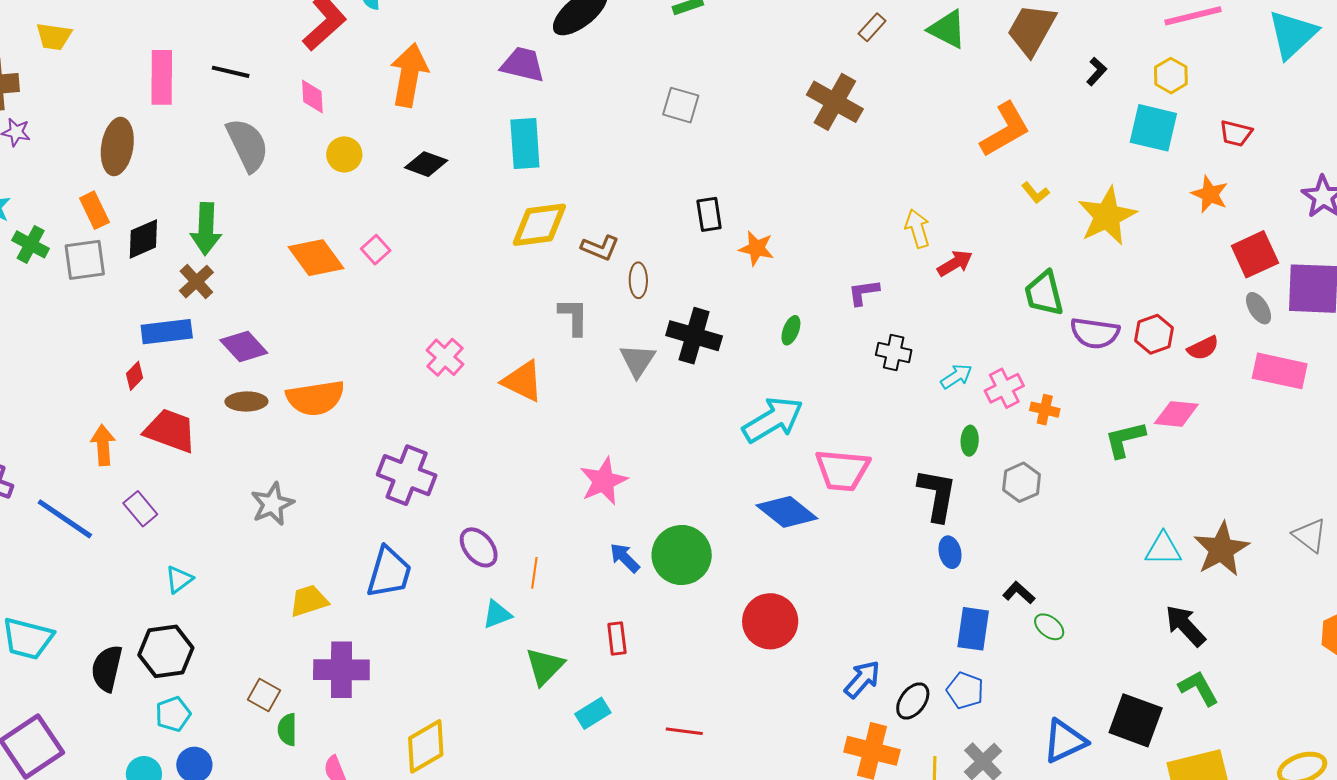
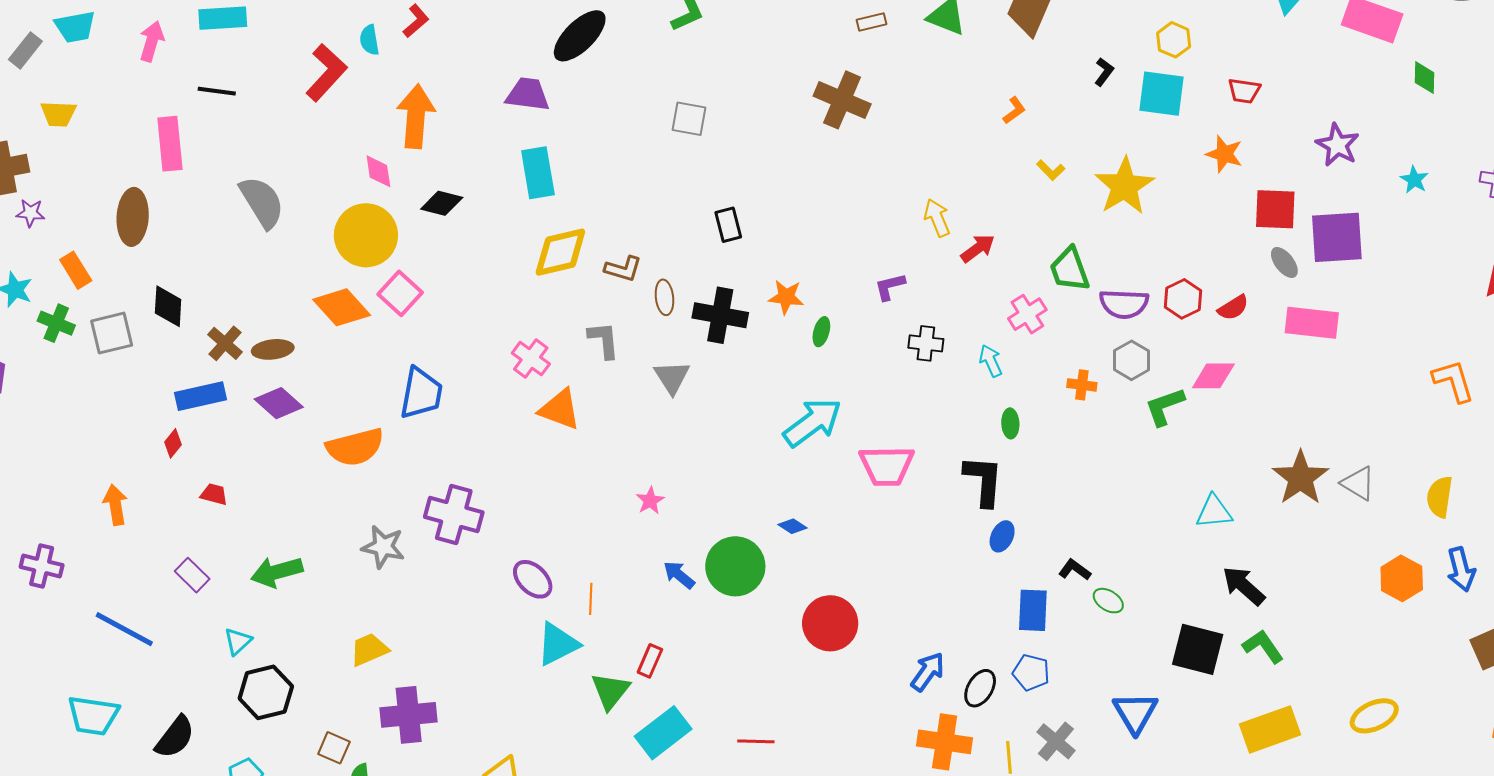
brown rectangle: (872, 27) -> (871, 22), turned 40
black L-shape: (1096, 71) -> (1104, 72), moved
black line: (231, 72) -> (217, 91), moved
pink diamond: (312, 96) -> (378, 171), moved
orange L-shape: (1005, 130) -> (1014, 110), size x0.5
yellow circle: (344, 154) -> (366, 235), moved, size x1.8
orange rectangle: (94, 210) -> (76, 270), moved
green arrow: (206, 229) -> (277, 572), moved, turned 78
black diamond: (143, 239) -> (168, 306), turned -57
orange star: (756, 248) -> (786, 297), moved
pink square: (376, 250) -> (400, 293), size x1.5
red square: (1255, 254) -> (1275, 209), turned 33
black cross: (694, 336) -> (720, 315), moved
pink cross: (445, 357) -> (531, 359), moved
cyan arrow: (956, 376) -> (991, 361), turned -76
pink cross: (1004, 388) -> (1027, 314), moved
brown ellipse: (246, 401) -> (273, 349), moved
red trapezoid: (170, 431) -> (214, 494), size x0.5
orange arrow: (103, 445) -> (115, 505), moved
pink star: (604, 481) -> (650, 501), size x0.6
gray hexagon: (1022, 482) -> (1132, 360), moved
gray star: (272, 504) -> (383, 547), moved, turned -30
blue diamond: (787, 512) -> (792, 526), moved, size x0.5
blue line: (65, 519) -> (124, 629), moved
brown star: (1221, 549) -> (1300, 478), moved
blue ellipse: (950, 552) -> (1002, 536), turned 44
blue trapezoid: (389, 572) -> (421, 393), moved
cyan triangle: (497, 614) -> (558, 644), size x1.5
red rectangle: (617, 638) -> (650, 661), moved, turned 36
black hexagon: (166, 651) -> (266, 692), moved
black semicircle: (107, 668) -> (175, 737), turned -150
cyan rectangle: (593, 713) -> (663, 733), size x1.6
black square: (1136, 720) -> (1198, 649), moved
blue triangle: (1065, 741) -> (1135, 713), turned -30

